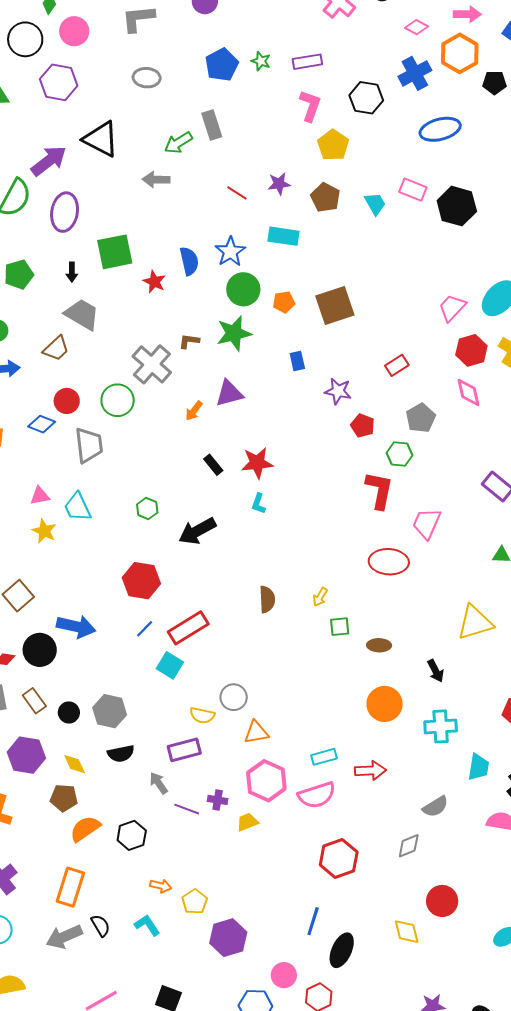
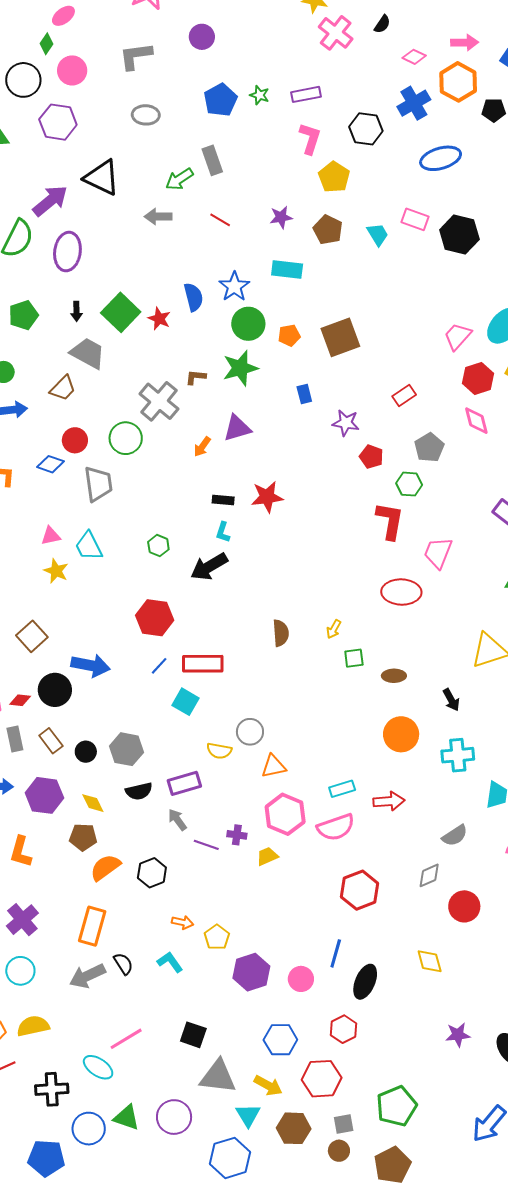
red line: (237, 193) -> (220, 220), moved
green square: (115, 252) -> (121, 312), moved, turned -33
black rectangle: (213, 465) -> (223, 500), turned -45
cyan L-shape: (259, 504) -> (223, 532), moved
red rectangle: (188, 628) -> (203, 664), turned 33
purple rectangle: (184, 750) -> (184, 783), moved
red circle: (442, 901) -> (464, 906), moved
pink circle: (284, 975) -> (301, 979), moved

